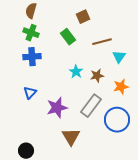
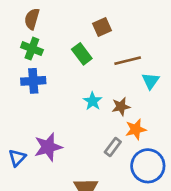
orange star: (121, 87) -> (136, 129), moved
blue triangle: (30, 93) -> (17, 158), moved
gray rectangle: (91, 106) -> (113, 147), size x0.6
purple star: (57, 108) -> (48, 147), moved

